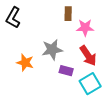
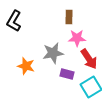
pink star: (85, 28) -> (77, 38), moved

